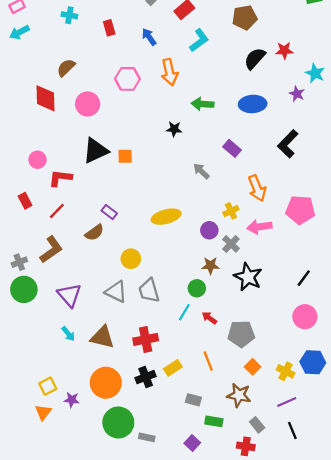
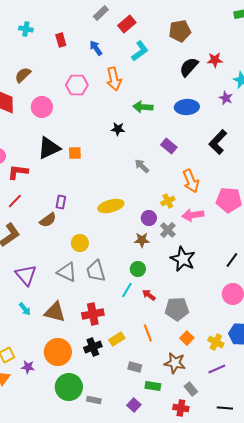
purple rectangle: (109, 212) -> (61, 202), turned 64
brown star: (210, 266) -> (142, 240), moved
black line: (292, 430) -> (225, 408), moved, turned -63

